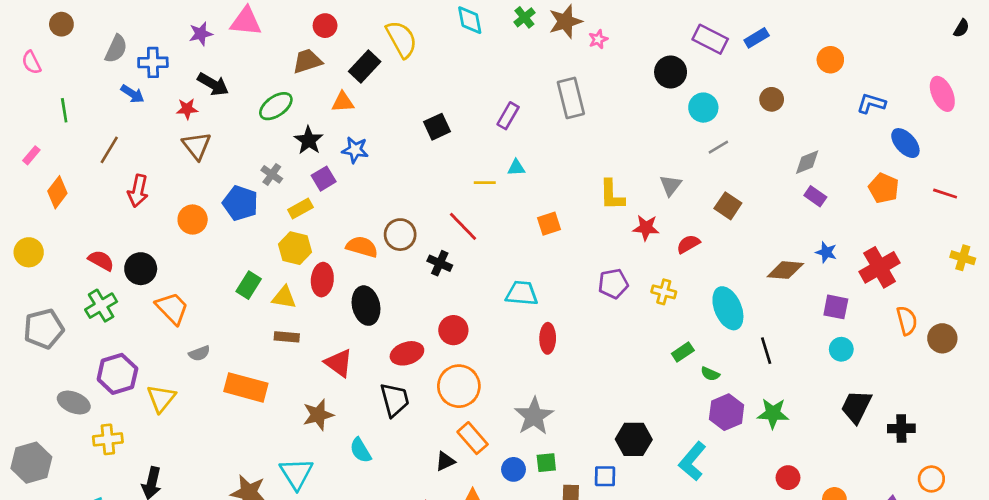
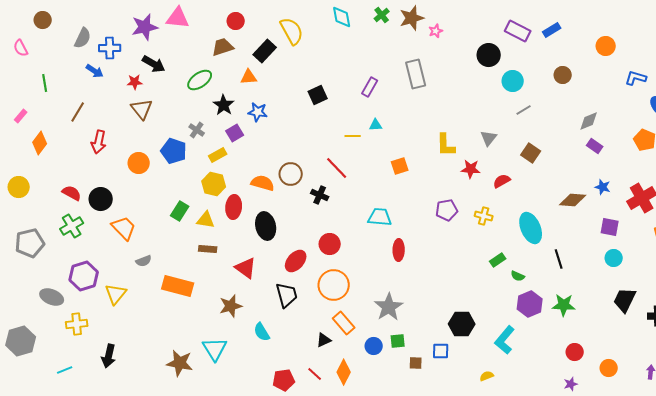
purple star: (201, 34) -> (145, 27), size x1.5
red ellipse: (407, 353) -> (296, 261), turned -30

